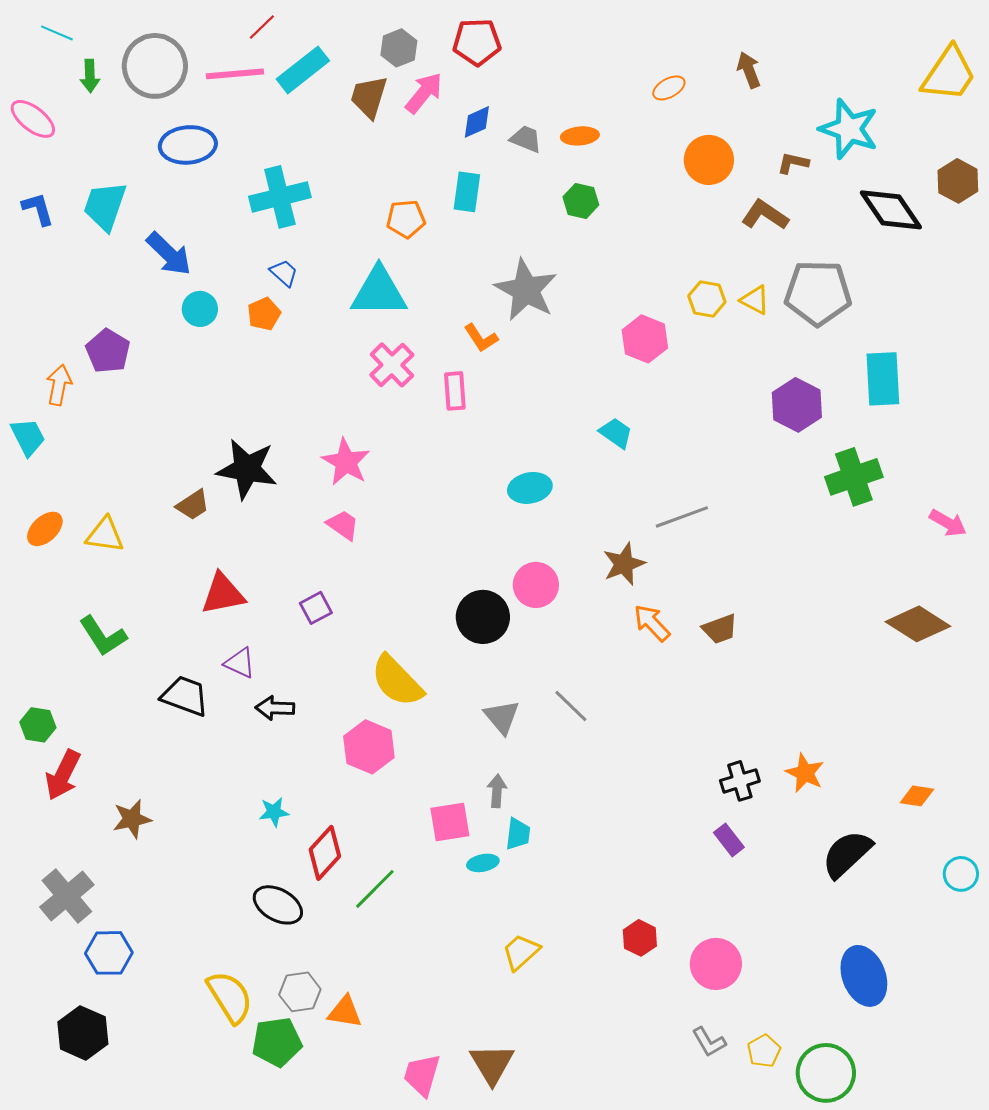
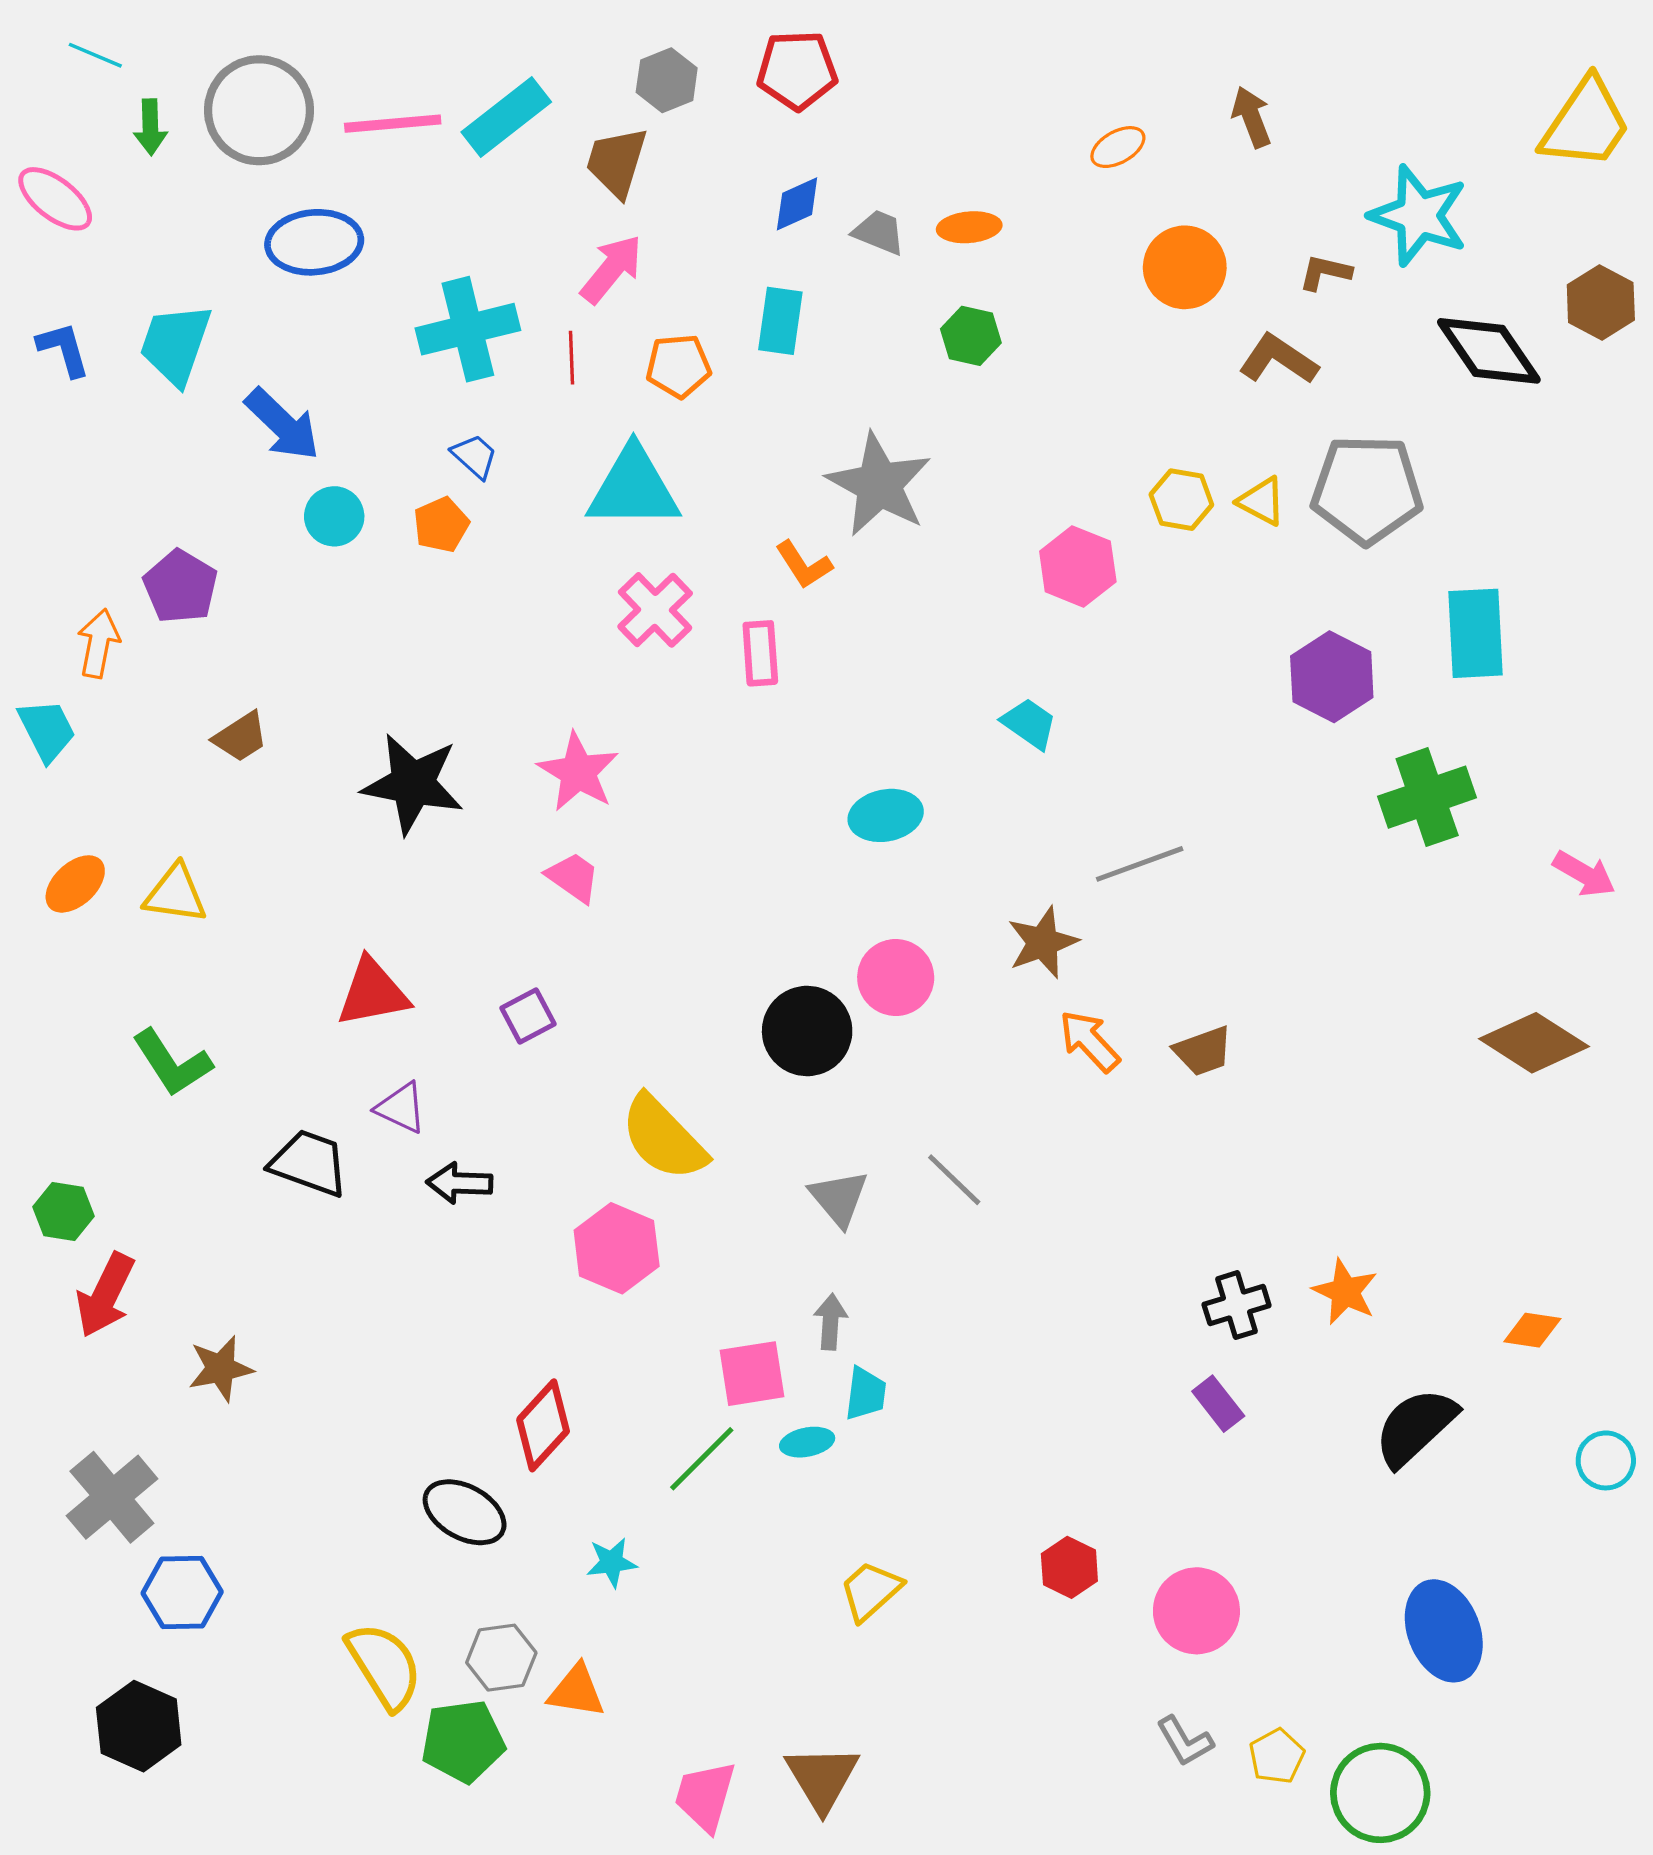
red line: (262, 27) -> (571, 358), moved, turned -48
pink arrow: (424, 93) -> (612, 269), moved
brown trapezoid: (193, 505) -> (241, 737), moved
cyan star: (274, 812) -> (612, 1562), moved
green line: (375, 889) -> (702, 1459), moved

